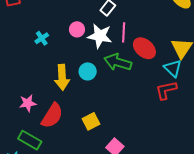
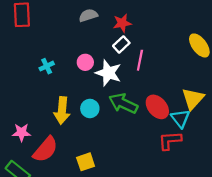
pink line: (124, 32) -> (140, 60), moved
red ellipse: (144, 48) -> (157, 107), moved

